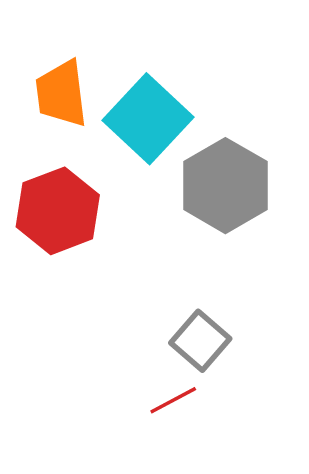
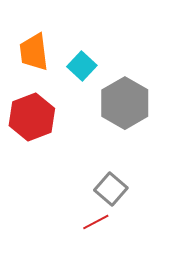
cyan square: (148, 119) -> (82, 66), size x0.6

